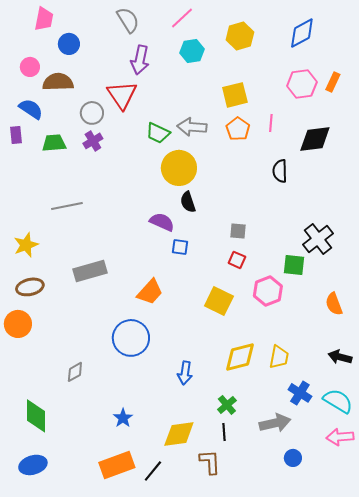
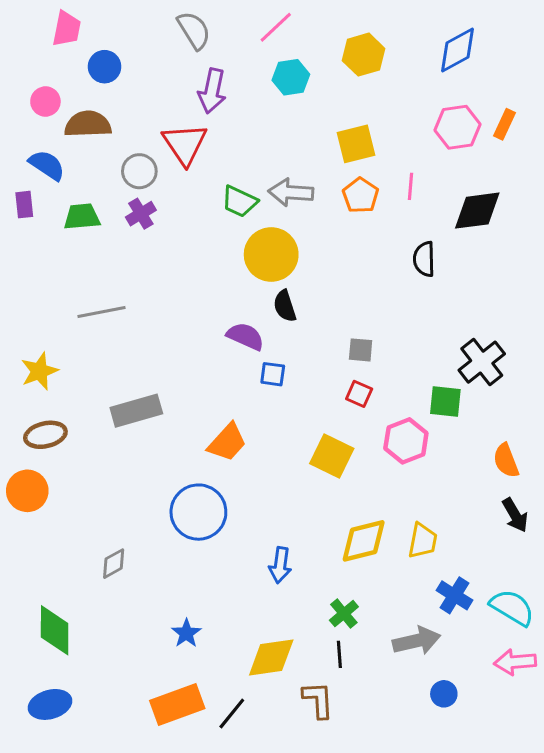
black arrow: (340, 357) -> (515, 515), moved, turned -135

